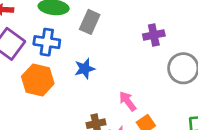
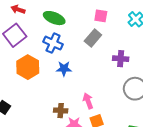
gray rectangle: (90, 22) -> (93, 38), moved
blue cross: (47, 42) -> (53, 43), moved

